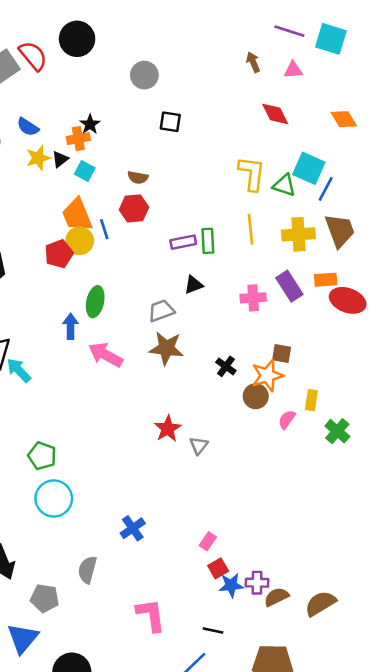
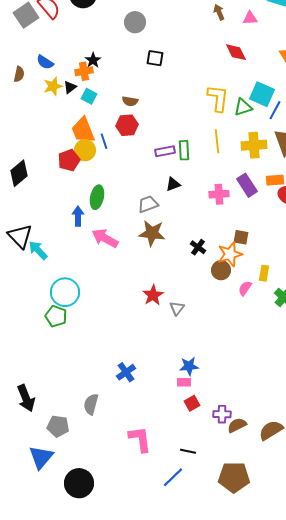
green triangle: (284, 185) -> (243, 107), turned -36
cyan circle: (54, 498) -> (65, 292), moved
pink rectangle: (208, 541) -> (184, 382), turned 56
blue star: (231, 585) -> (189, 366), moved

